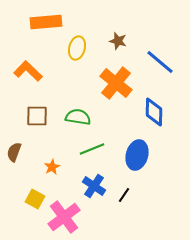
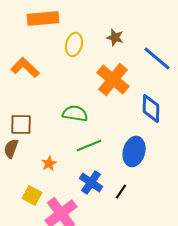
brown square: (37, 116) -> (21, 124), moved

